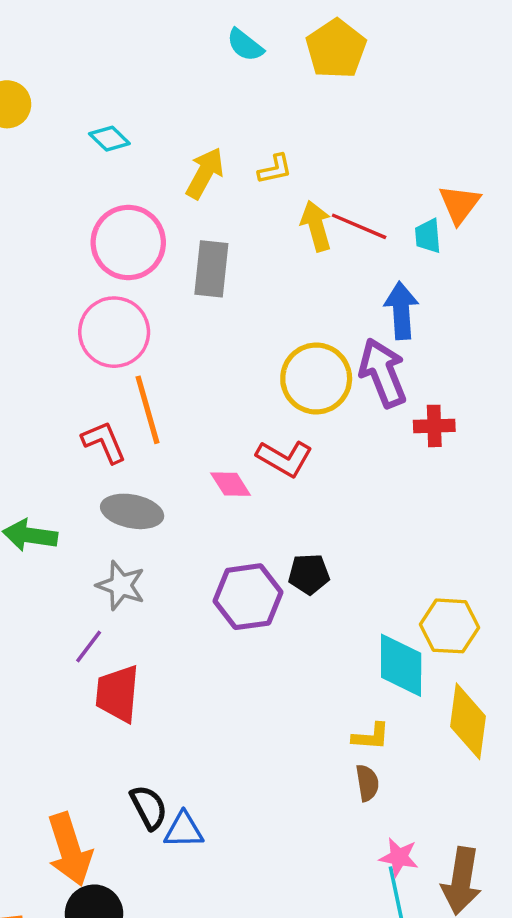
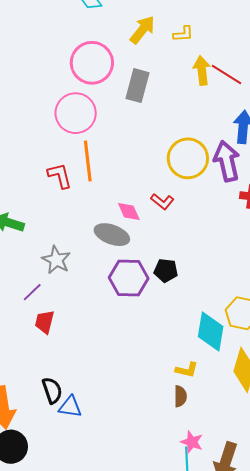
red L-shape: (285, 458) -> (162, 202), size x0.7
gray ellipse: (132, 511) -> (112, 235), moved
red trapezoid: (118, 694) -> (45, 322), size x0.7

